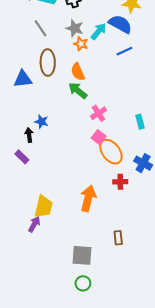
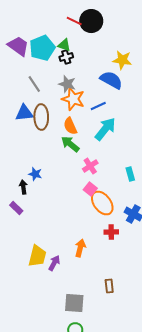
cyan arrow: (99, 31) -> (105, 129), moved, size x1.4
orange star: (81, 44) -> (73, 99), size x1.6
blue line: (124, 51) -> (98, 106), moved
blue triangle: (23, 79) -> (24, 113), moved
orange arrow: (88, 198) -> (80, 248), size x0.7
purple arrow: (34, 224) -> (54, 263), moved

